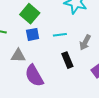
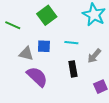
blue square: (33, 34) -> (44, 46), moved
purple semicircle: (34, 76) -> (37, 77), turned 150

